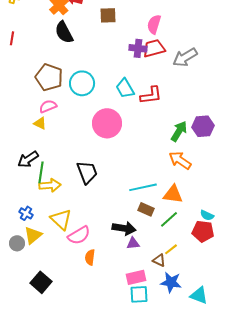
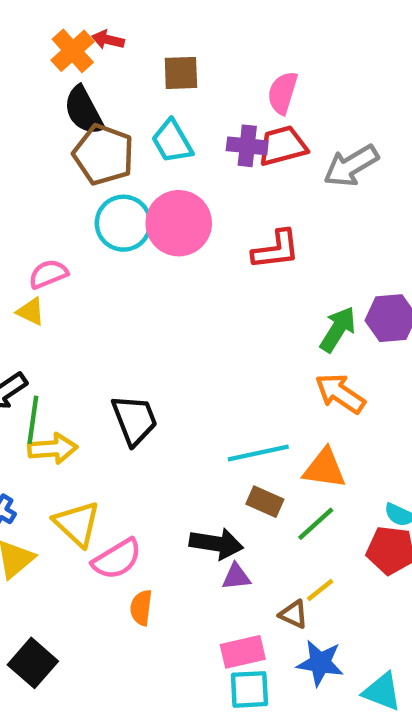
brown pentagon: (49, 77) -> (104, 155), moved
cyan trapezoid: (125, 88) -> (172, 141), moved
pink circle: (107, 123) -> (179, 223), moved

